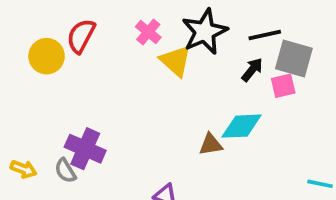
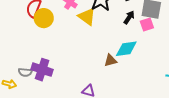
yellow circle: (47, 56) -> (44, 18), moved
gray semicircle: (65, 171) -> (25, 72), moved, turned -48

